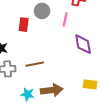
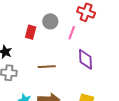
brown line: (35, 64) -> (47, 67), moved

